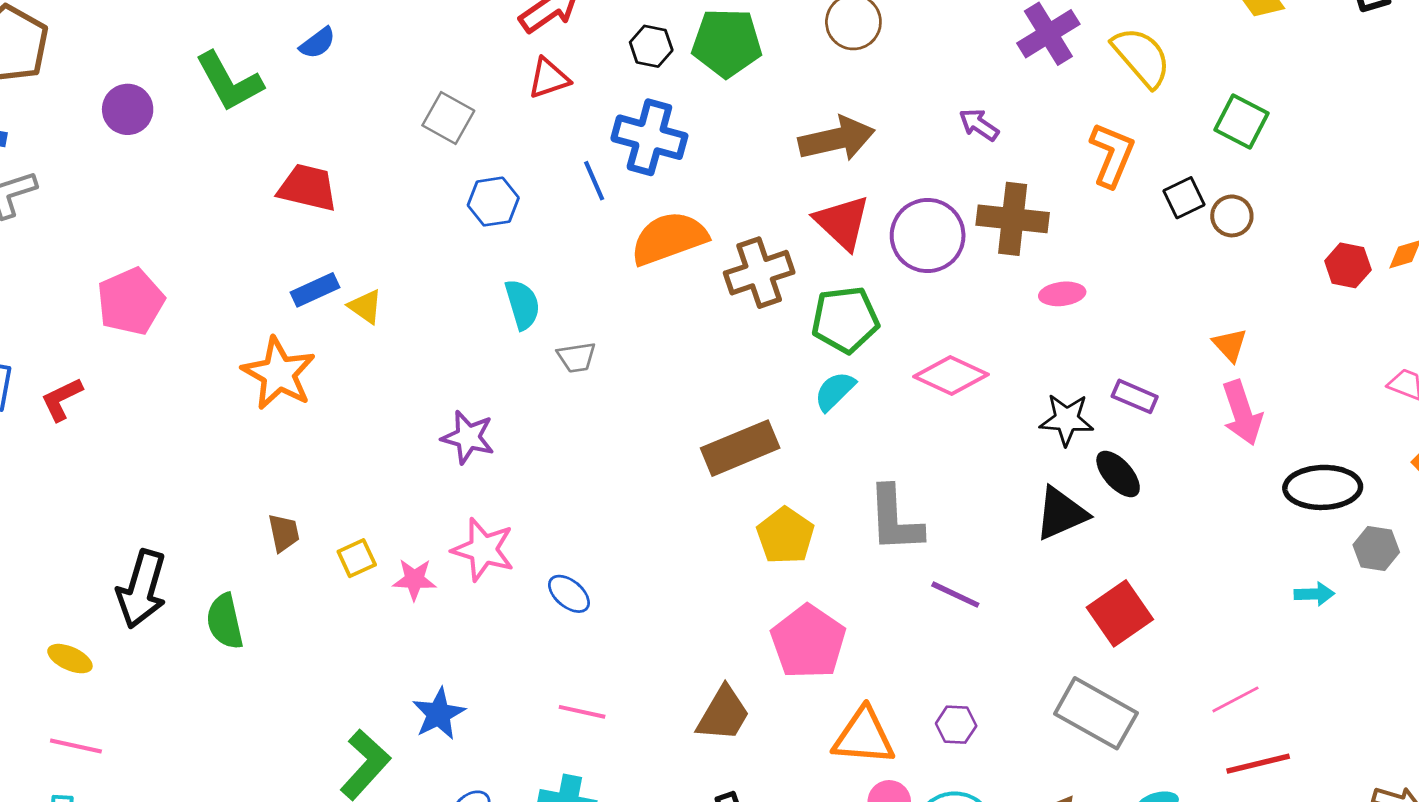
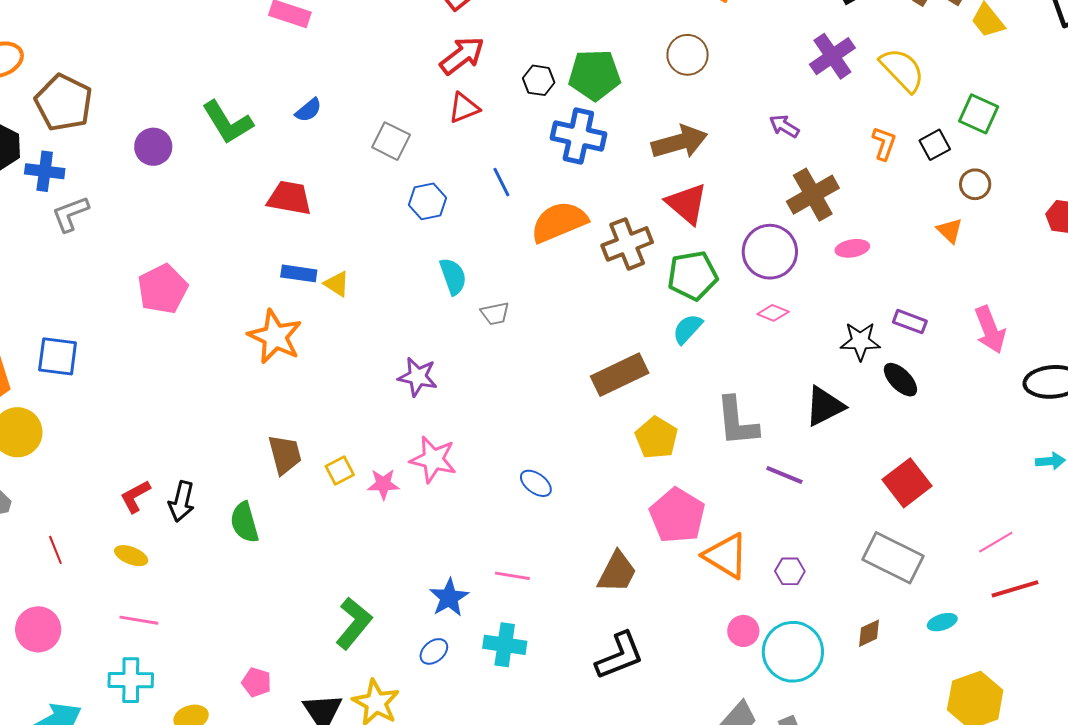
blue semicircle: (317, 43) -> (309, 110), moved
blue cross: (649, 137) -> (578, 136), moved
orange L-shape: (1112, 155) -> (884, 143), size x0.7
black square: (1184, 198) -> (935, 145), moved
brown cross: (1013, 219) -> (813, 195), turned -33
purple circle: (928, 236) -> (770, 252), moved
blue rectangle: (315, 290) -> (299, 273), turned 36
orange triangle: (1230, 345) -> (950, 231), moved
pink diamond: (951, 375) -> (773, 313), size x0.6
red L-shape: (62, 399) -> (135, 496), moved
black triangle: (1061, 514) -> (825, 406), moved
brown trapezoid: (284, 533) -> (285, 455), size x1.4
black arrow: (142, 589) -> (182, 501), size x0.7
blue ellipse: (569, 594) -> (536, 483), moved
blue star: (439, 714) -> (449, 598), moved
orange triangle: (864, 737) -> (726, 556), moved, turned 30

